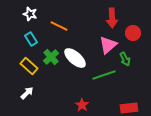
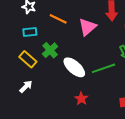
cyan rectangle: (31, 39) -> (30, 32), turned -64
pink triangle: (108, 45) -> (87, 27), moved
white ellipse: (75, 58) -> (74, 67), moved

